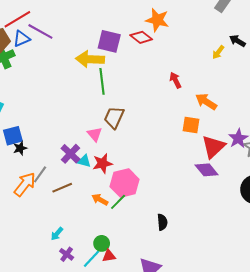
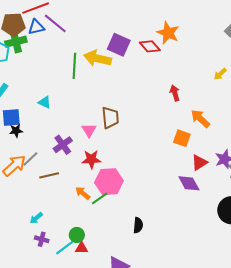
green line: (102, 81) -> (74, 66), moved
brown trapezoid: (114, 117) -> (110, 118), turned 140
red triangle: (213, 147) -> (199, 163), size x0.7
cyan triangle: (84, 161) -> (45, 102), moved
purple cross: (67, 254) -> (42, 239), turned -32

